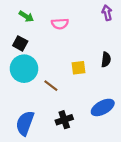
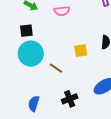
black square: (20, 43) -> (26, 31), turned -32
blue semicircle: (25, 123) -> (34, 104), size x0.7

